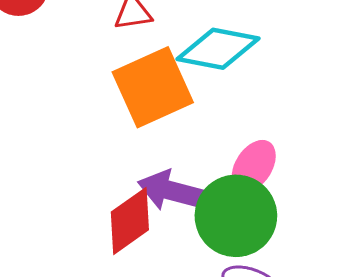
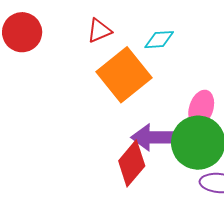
cyan diamond: (218, 49) -> (159, 40), size x0.6

